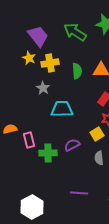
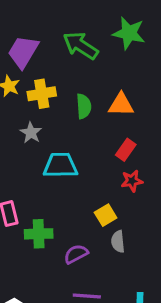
purple trapezoid: (38, 36) -> (23, 52), turned -110
yellow square: (97, 134) -> (106, 215), moved
purple semicircle: (72, 145) -> (76, 254), moved

